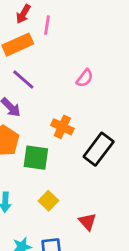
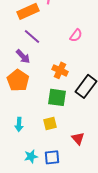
green square: (36, 158) -> (57, 97), moved
yellow square: (48, 201) -> (50, 123), turned 32

